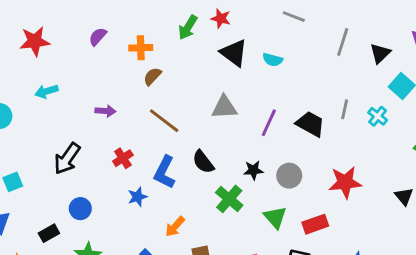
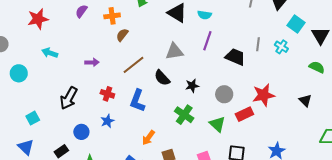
cyan arrow: (47, 91) -> (50, 53), turned 42
brown line: (164, 121) -> (134, 65), turned -70
purple line: (269, 123) -> (207, 41), moved
red cross: (123, 158) -> (107, 94), turned -32
black semicircle: (203, 162) -> (162, 78), moved
black star: (253, 170) -> (192, 86), moved
blue star: (137, 197) -> (107, 121), moved
red rectangle: (315, 224) -> (244, 114), moved

